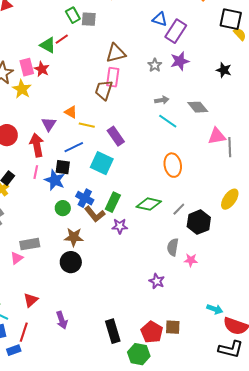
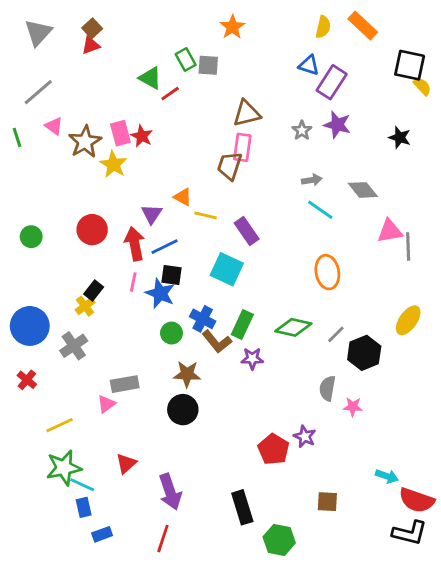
green triangle: (48, 45) -> (150, 78), moved
purple star: (180, 61) -> (337, 125), turned 30
blue line: (74, 147) -> (164, 247), moved
purple arrow: (62, 320) -> (170, 492), size x1.4
red line: (24, 332) -> (163, 539), moved
red pentagon: (152, 332) -> (274, 449), moved

